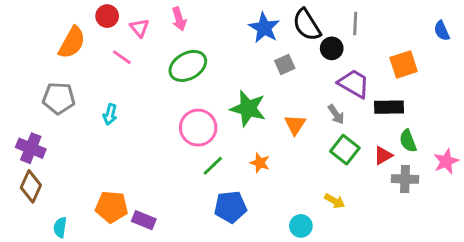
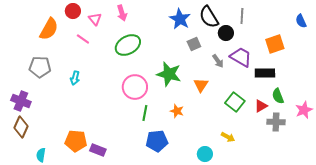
gray arrow: (336, 114) -> (218, 61), moved
green line: (213, 166) -> (145, 113), turned -35

